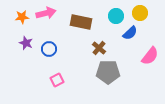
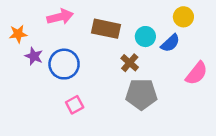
cyan circle: (116, 16) -> (145, 37), moved
orange star: (22, 17) -> (18, 34), moved
blue circle: (49, 49) -> (64, 64), size x1.5

